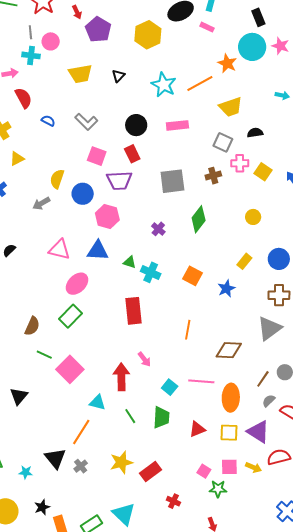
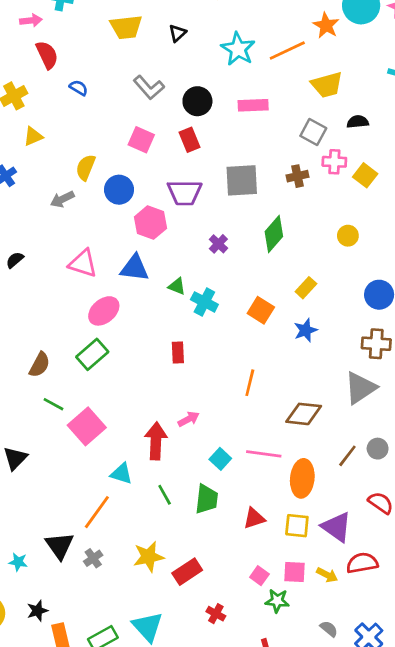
gray L-shape: (86, 122) -> (149, 87), moved
purple trapezoid: (119, 181) -> (185, 193), moved
yellow rectangle: (244, 261) -> (306, 288), moved
red rectangle: (133, 311) -> (178, 353), size x0.6
pink arrow: (144, 359) -> (189, 419), turned -84
gray semicircle: (269, 401) -> (329, 629), moved, turned 80

